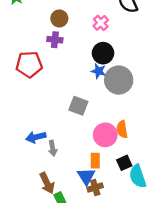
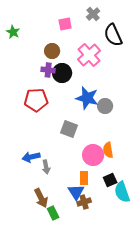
pink cross: (101, 23) -> (89, 55), size x1.6
black circle: (103, 53) -> (62, 73), moved
red pentagon: (29, 64) -> (36, 100), moved
blue star: (99, 71) -> (87, 98), size x1.6
gray circle: (119, 80) -> (105, 106), size x0.6

